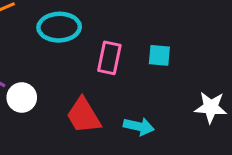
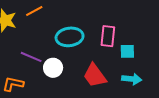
cyan ellipse: (59, 27) -> (70, 37), moved
cyan square: (159, 55) -> (127, 51), moved

